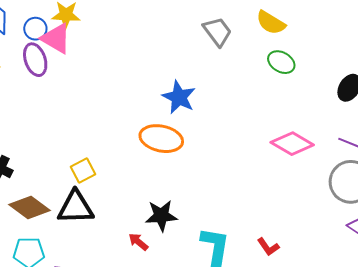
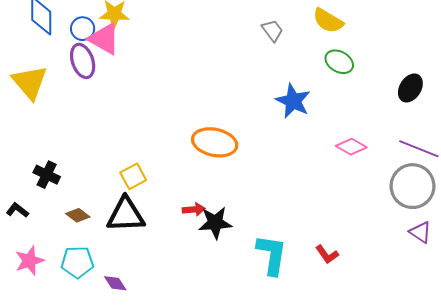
gray trapezoid: (217, 32) -> (272, 30), size x0.7
blue star: (179, 97) -> (293, 101), moved
pink diamond: (292, 144) -> (351, 147), size x0.7
brown diamond: (30, 208) -> (78, 215), size x0.6
red arrow: (138, 242) -> (194, 209), moved, turned 135

